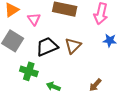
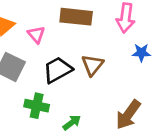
brown arrow: (95, 85) -> (128, 115), size x1.6
green arrow: (53, 86) -> (72, 123), turned 128

